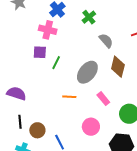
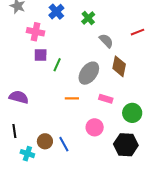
pink cross: (48, 30) -> (36, 32), moved
pink rectangle: (103, 99) -> (106, 99), turned -32
black line: (20, 122) -> (14, 131), moved
brown circle: (37, 130) -> (45, 141), moved

